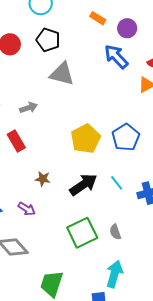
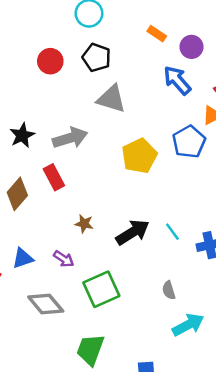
gray arrow: (29, 108) -> (70, 138), size x1.6
blue pentagon: (126, 137) -> (189, 142), moved
yellow pentagon: (86, 139) -> (139, 156), moved
green square: (82, 233) -> (101, 289), moved
cyan arrow: (114, 274) -> (188, 325), moved, turned 44

